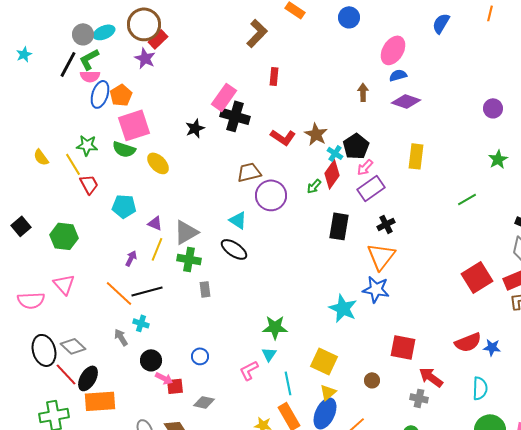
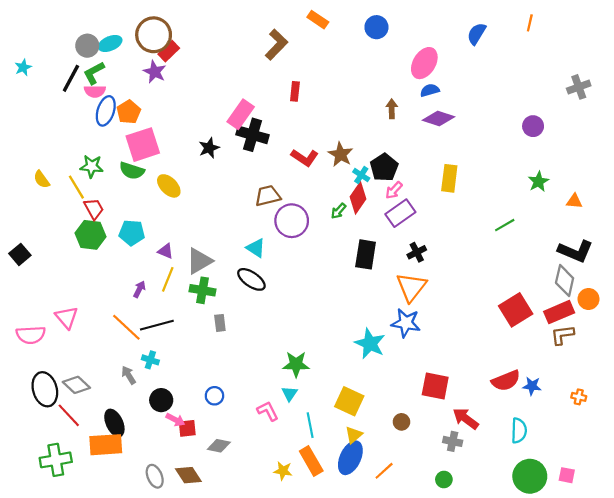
green hexagon: (64, 236) -> (91, 235), moved
pink L-shape: (249, 370) -> (268, 411), turned 90
black ellipse: (88, 378) -> (114, 423), moved, turned -55

